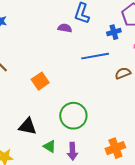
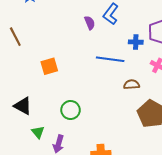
purple semicircle: (65, 28) -> (90, 23), turned 40
green circle: (73, 116) -> (71, 110), size x0.7

